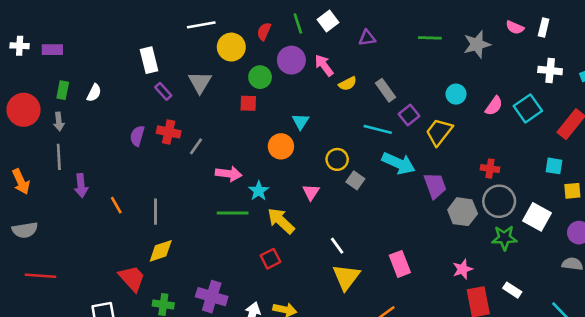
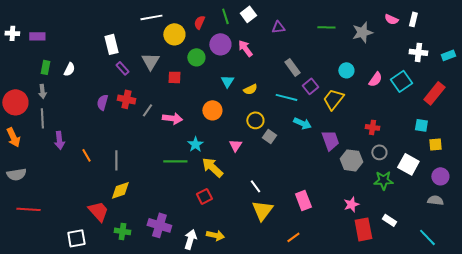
yellow semicircle: (348, 84) -> (250, 89), moved
red square: (248, 103) -> (174, 77), moved
red circle: (24, 110) -> (15, 102), moved
cyan triangle: (301, 122) -> (227, 81), moved
cyan arrow: (399, 163) -> (302, 123), size x0.7
pink arrow: (229, 174) -> (172, 118), moved
gray circle: (499, 201) -> (379, 152), size x0.6

